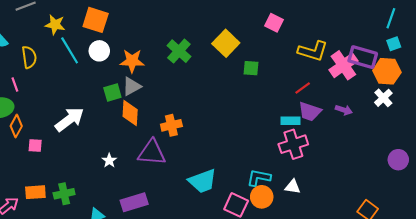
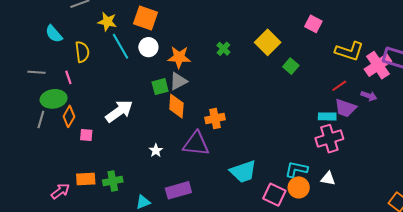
green cross: (179, 51) -> (223, 49), size x0.6
green square: (251, 68) -> (291, 66), turned 35
purple arrow: (344, 110) -> (369, 96), moved

